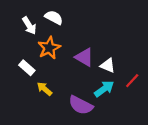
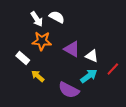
white semicircle: (54, 17) -> (57, 17), moved
white arrow: (29, 26) -> (37, 19), moved
orange star: (49, 48) -> (42, 41), turned 30

